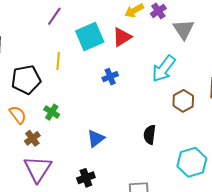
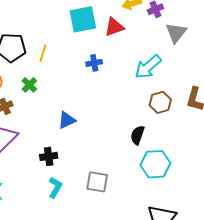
yellow line: (58, 61) -> (43, 53), moved
black semicircle: (150, 135) -> (137, 135), moved

